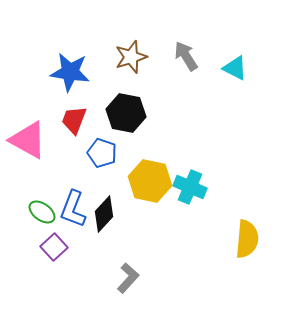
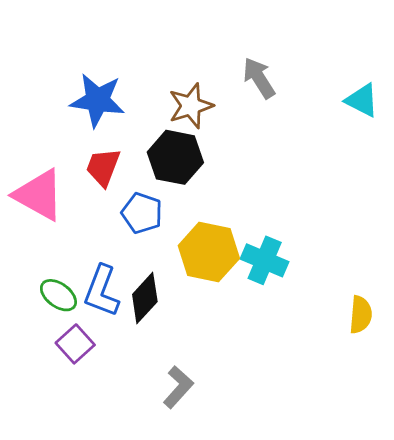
brown star: (131, 57) -> (191, 106), moved
cyan triangle: (235, 68) -> (362, 100), moved
yellow semicircle: (247, 239) -> (361, 315), moved, size x0.7

